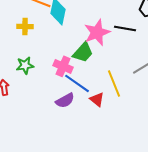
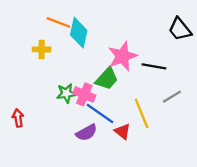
black line: (125, 28) -> (154, 66), moved
green star: (25, 65) -> (66, 93), moved

